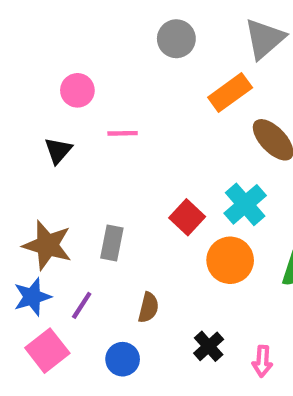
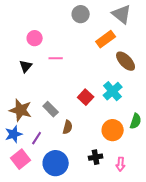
gray triangle: (265, 39) -> (122, 14), turned -40
gray rectangle: (112, 243) -> (51, 109), turned -56
orange circle: (230, 260) -> (113, 130), moved
brown semicircle: (148, 308) -> (68, 127), moved
black cross: (209, 346) -> (96, 157), turned 32
blue circle: (123, 359) -> (56, 163), size x1.6

